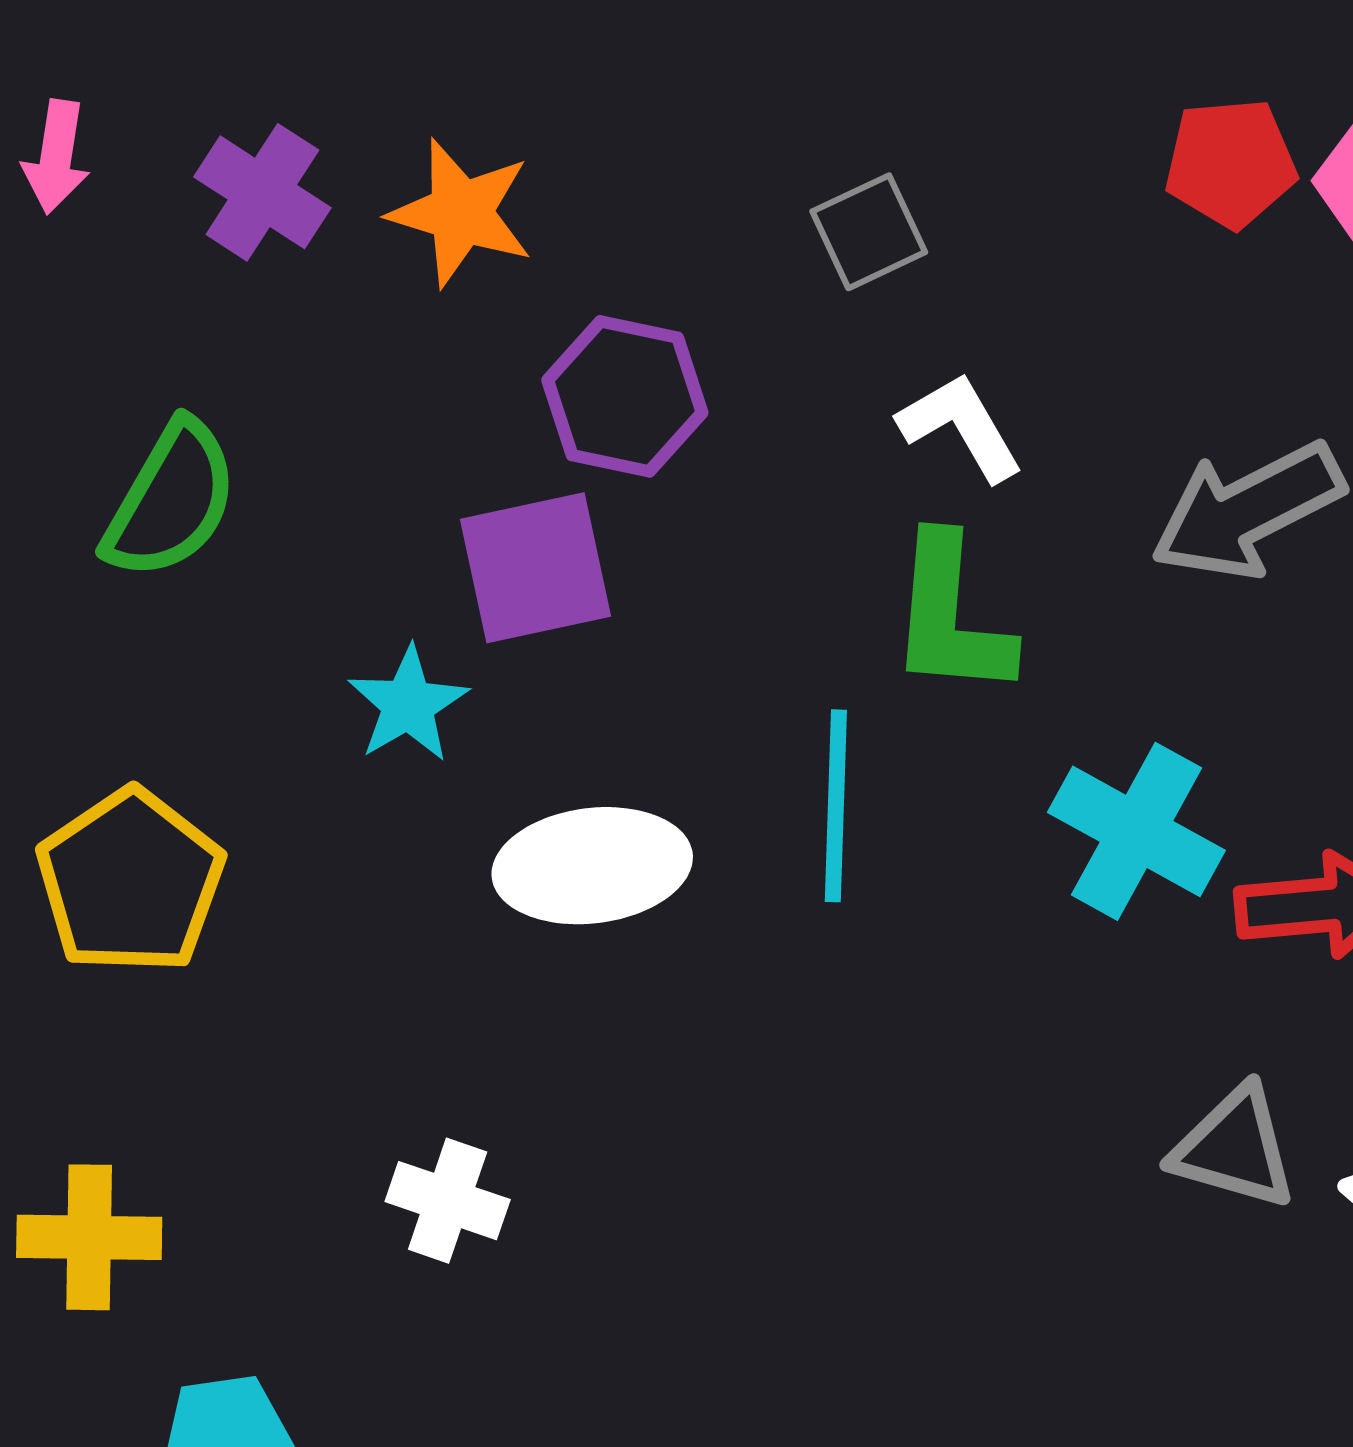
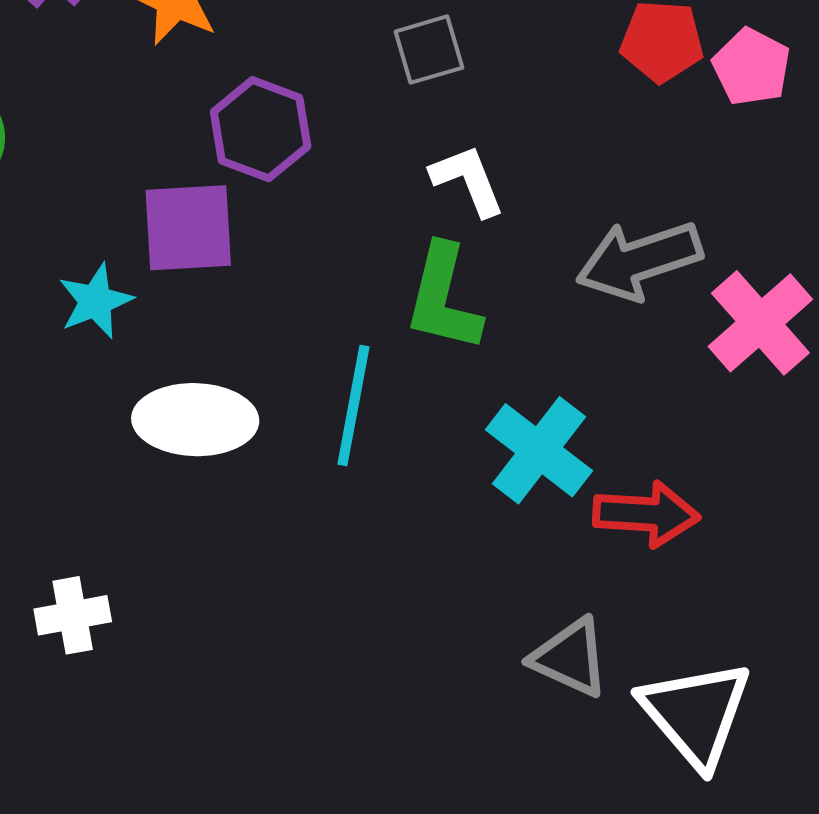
white cross: (448, 1201) -> (73, 615), turned -38

